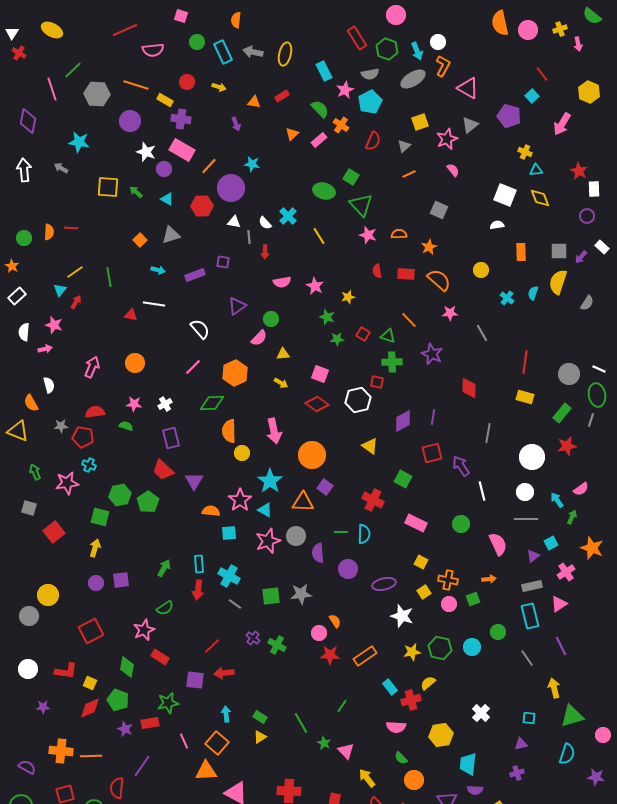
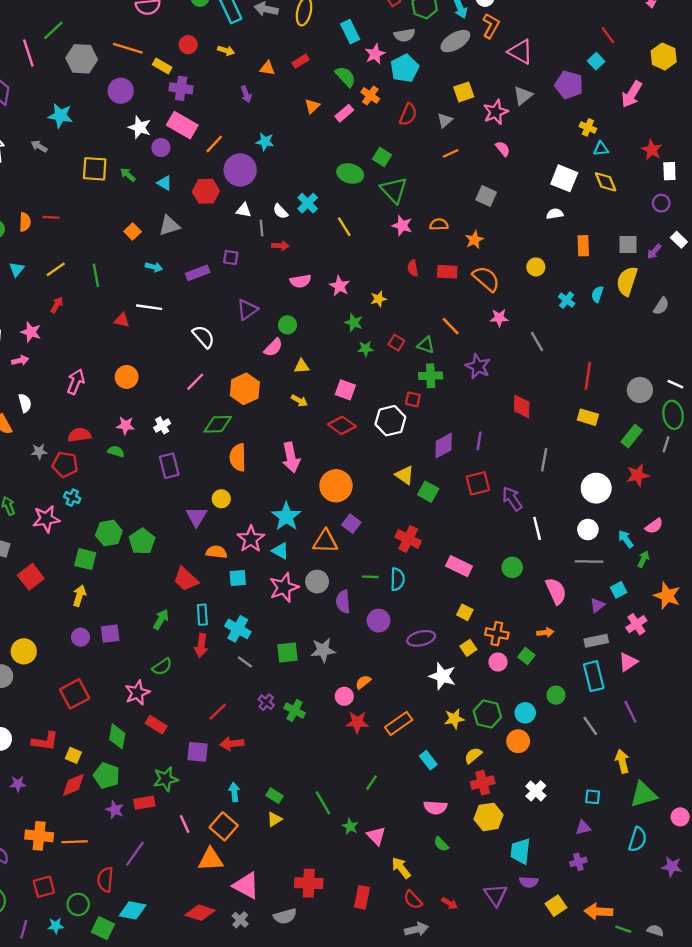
red arrow: (265, 252) -> (280, 246), turned -88
cyan triangle: (60, 290) -> (17, 269), moved
yellow circle: (242, 453) -> (221, 499), moved
red trapezoid: (163, 470) -> (186, 579), moved
green square: (403, 479) -> (428, 492), moved
green square: (473, 599) -> (526, 656), turned -32
orange semicircle: (335, 621) -> (363, 682), turned -96
red cross: (411, 700) -> (483, 783), moved
orange circle: (414, 780) -> (518, 741), moved

